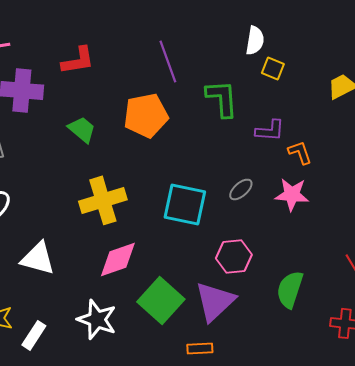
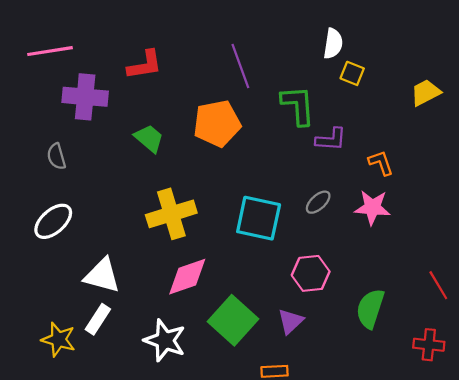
purple L-shape: (270, 130) -> (331, 139), moved
purple triangle: (215, 301) -> (290, 321), size x0.6
white rectangle: (34, 335) -> (98, 319), moved

